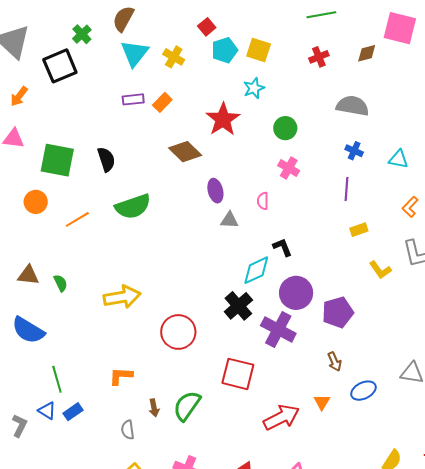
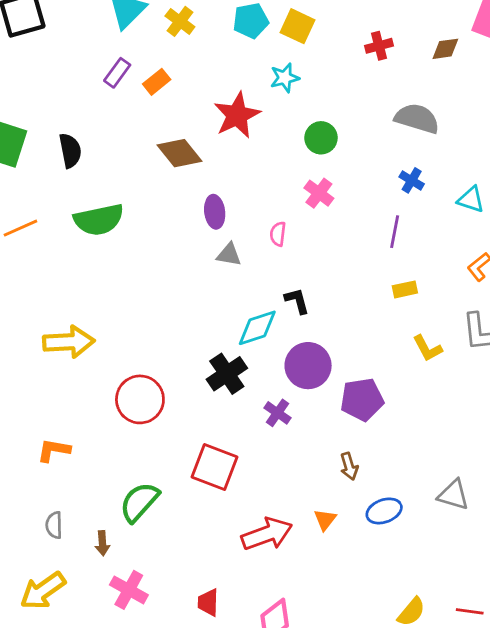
purple rectangle: (133, 99) -> (117, 73), turned -55
purple cross: (278, 329) -> (278, 413), size x0.6
brown arrow: (154, 408) -> (102, 543), moved

